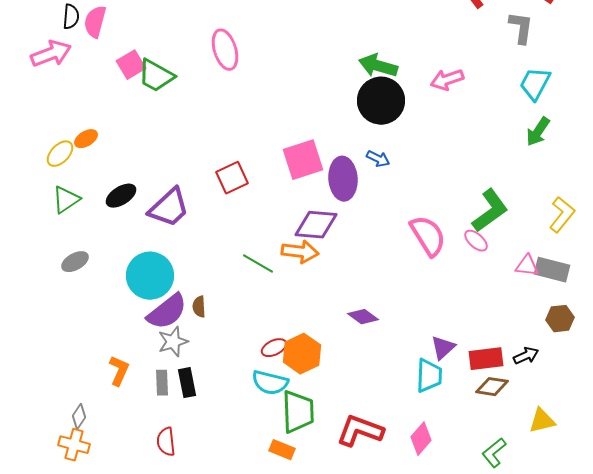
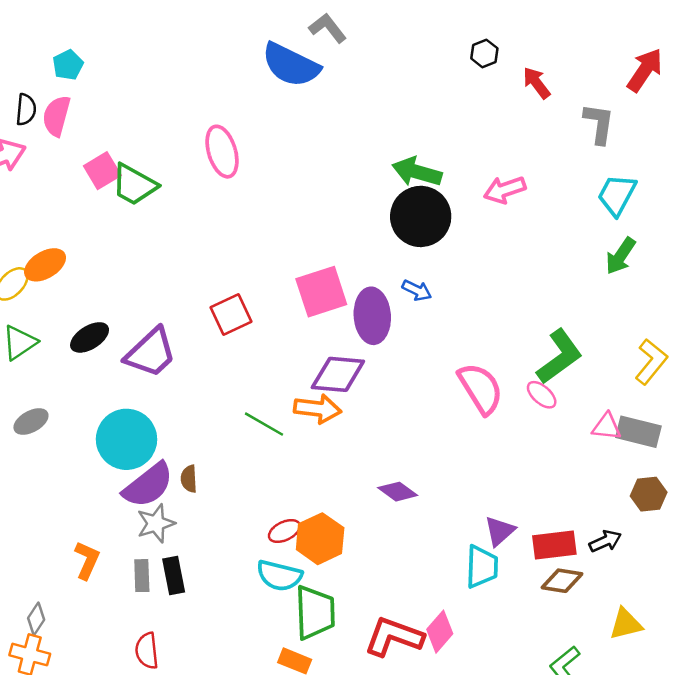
orange ellipse: (86, 139) -> (45, 265), size x1.4
pink diamond: (421, 439) -> (440, 632), moved

